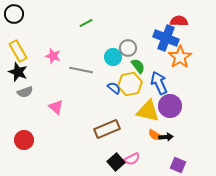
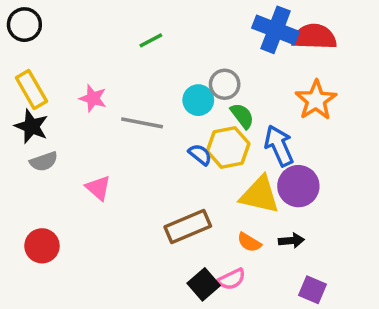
red semicircle: (179, 21) -> (314, 37), size x1.4
blue cross: (166, 38) -> (276, 30), moved
orange semicircle: (155, 135) -> (249, 242), moved

